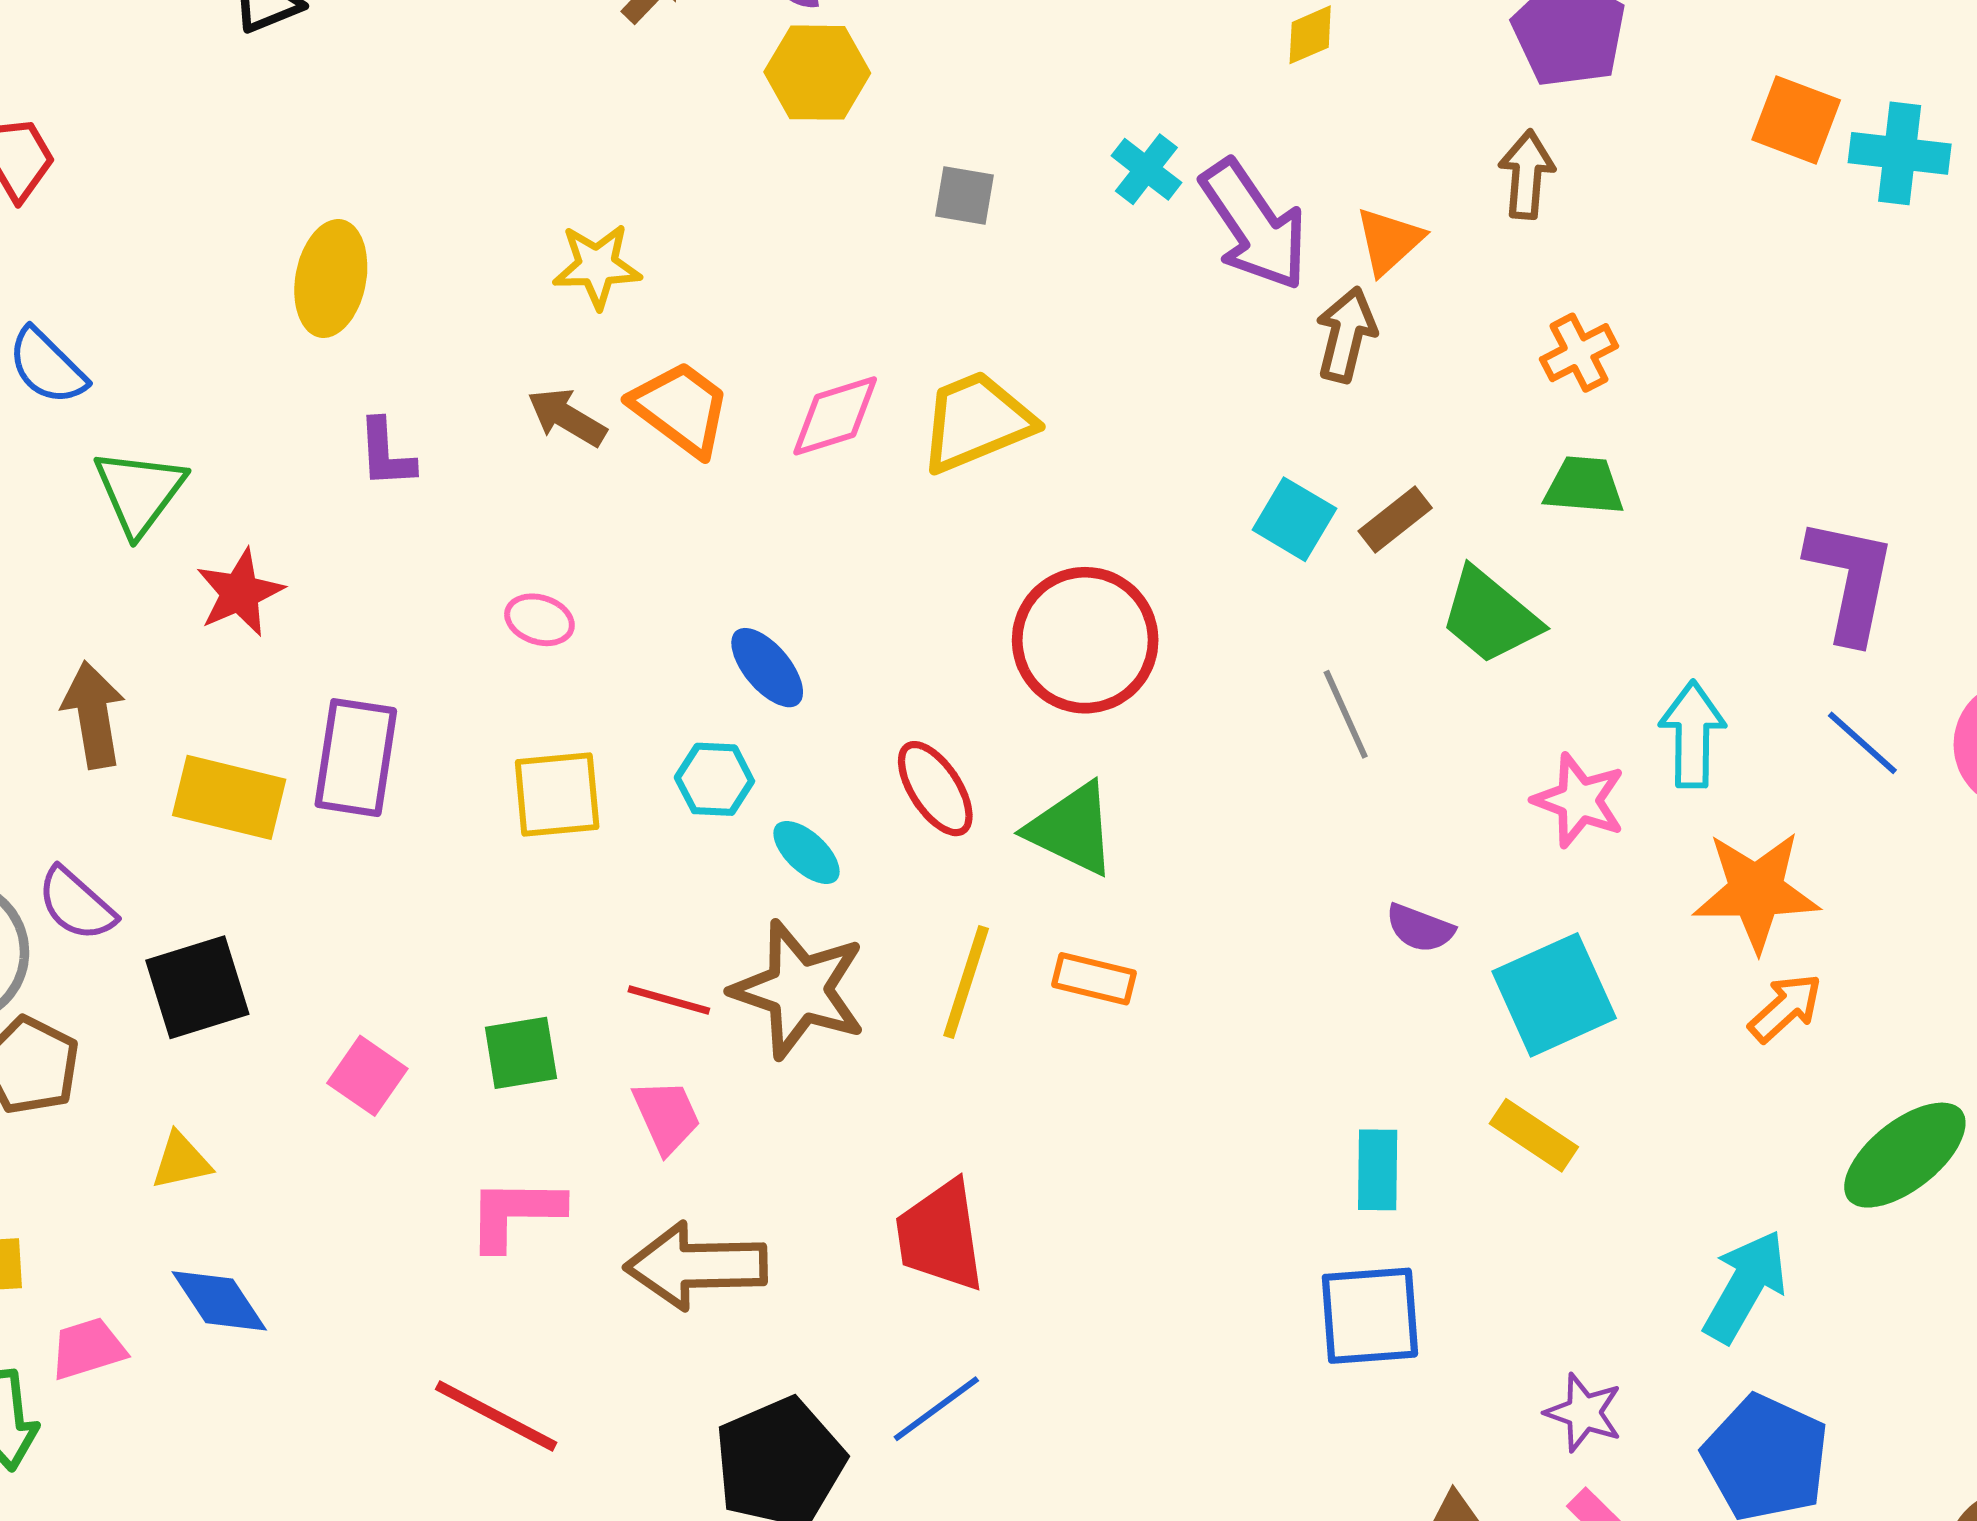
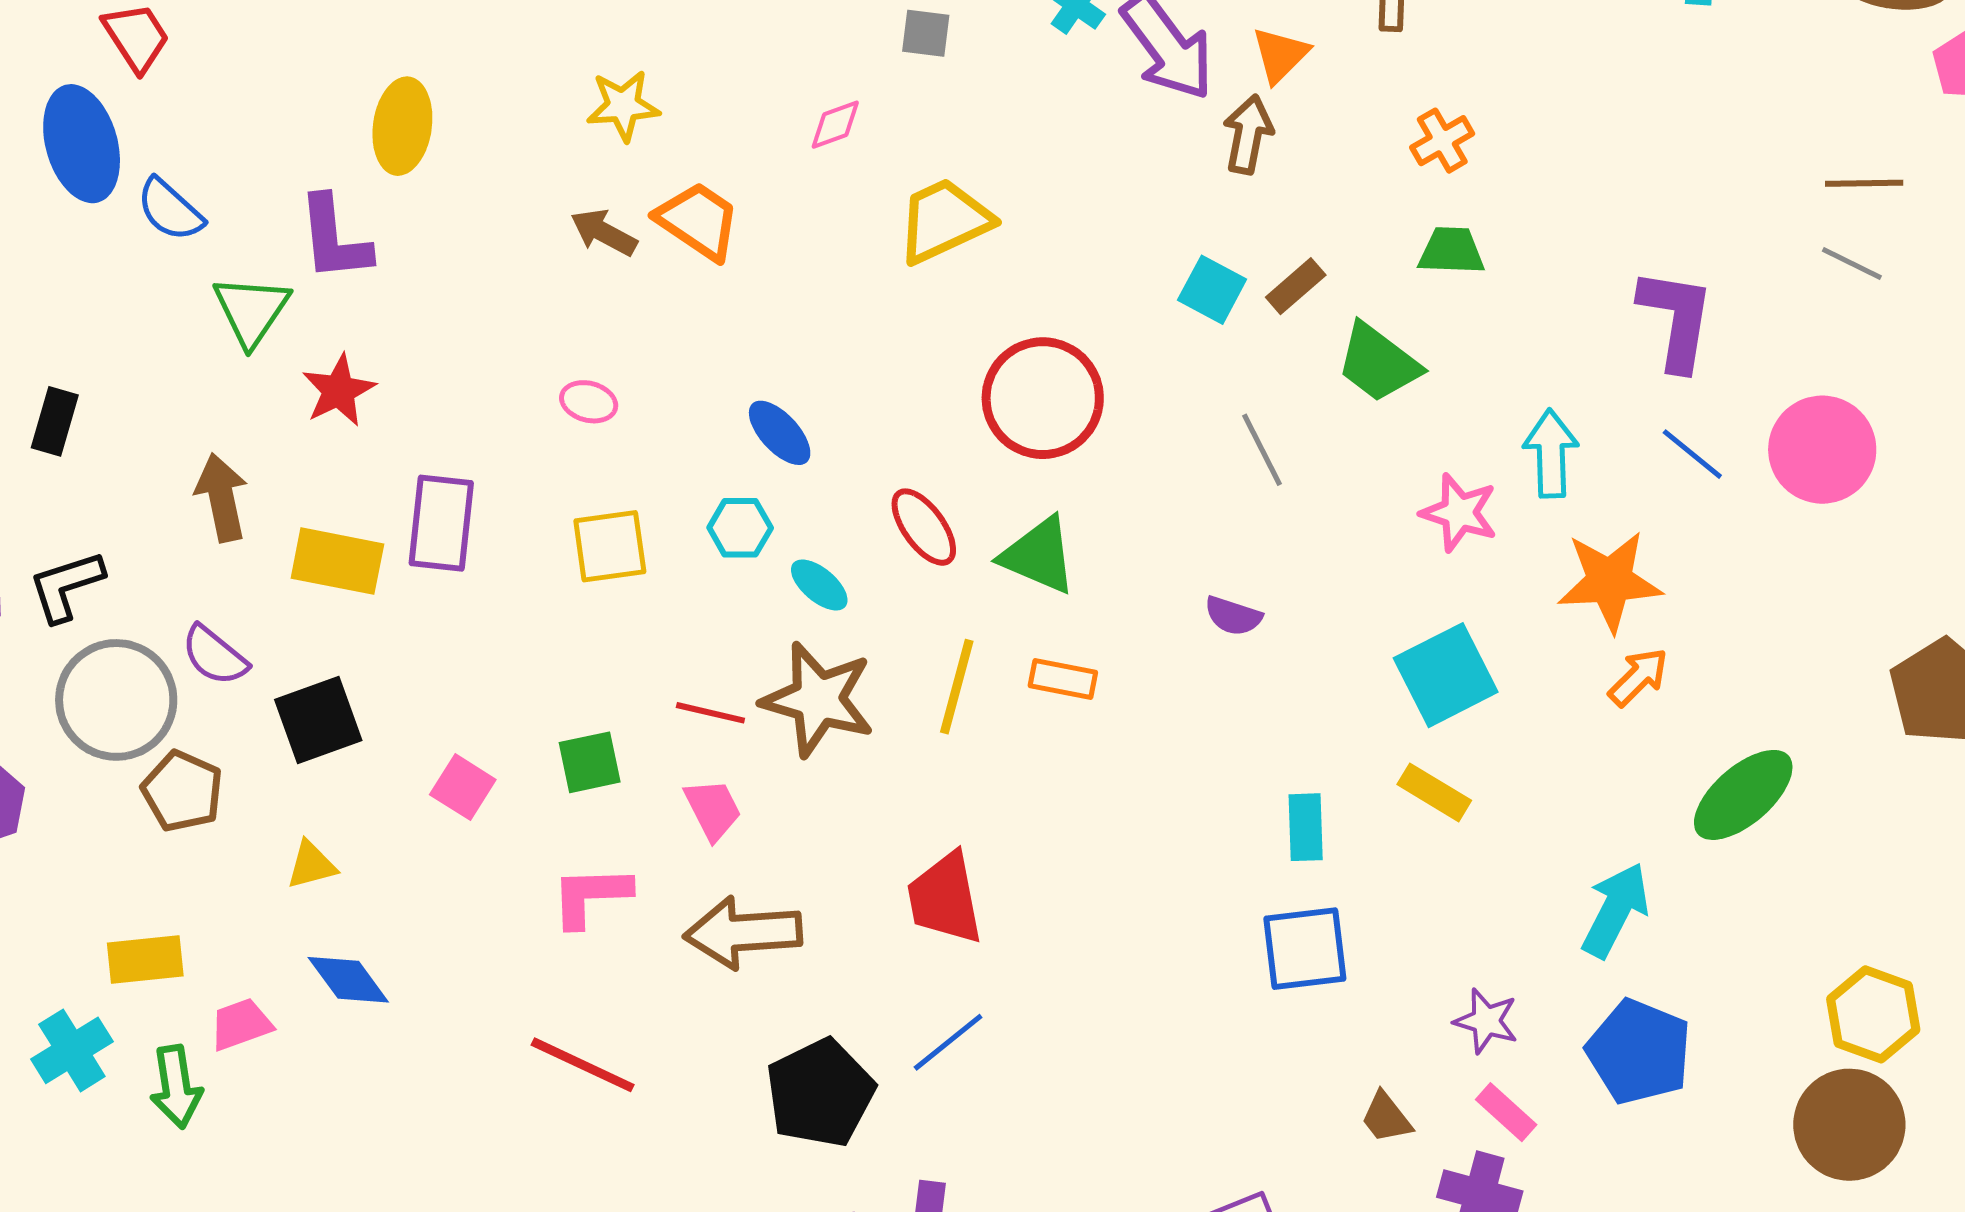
pink diamond: (835, 416) -> (835, 125), moved, size x0.7
purple L-shape: (386, 453) -> (334, 238), moved, size x1.5
purple semicircle: (1420, 928) -> (1233, 616), moved

